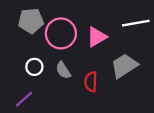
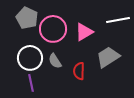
gray pentagon: (31, 21) -> (27, 18), turned 30
white circle: (34, 67) -> (30, 58), size x1.6
purple line: (24, 99) -> (31, 83), moved, turned -60

